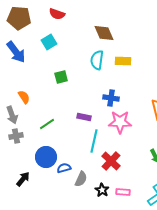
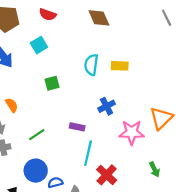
brown diamond: (104, 33) -> (99, 18), moved
blue cross: (111, 98) -> (107, 106), turned -35
pink star: (120, 122) -> (132, 132), moved

